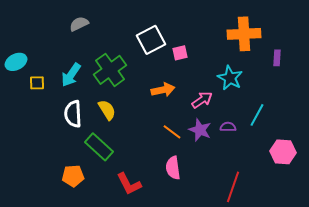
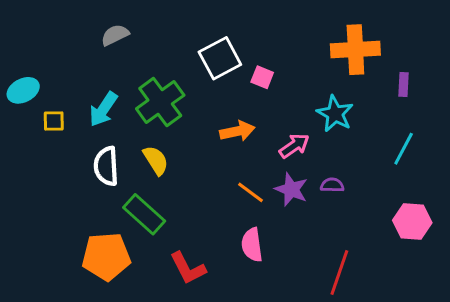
pink square: (180, 53) -> (262, 77), turned 35
cyan line: (257, 115) -> (404, 149), moved
orange pentagon: (73, 176) -> (106, 256), size x1.5

